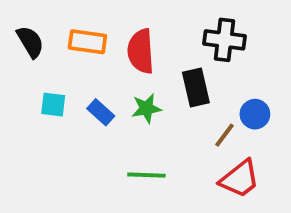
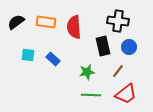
black semicircle: (30, 42) -> (16, 22), turned -96
green star: (146, 108) -> (87, 72), moved
blue circle: (255, 114) -> (129, 47), moved
green line: (146, 175) -> (91, 95), moved

